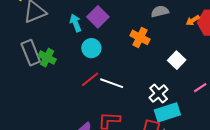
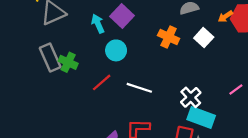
white square: (177, 60) -> (204, 38), moved
red line: (90, 79) -> (102, 82), moved
cyan rectangle: (167, 112) -> (201, 118), turned 40

